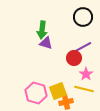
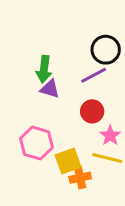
purple line: (83, 47) -> (94, 75), moved
pink hexagon: (36, 93) -> (36, 143), moved

